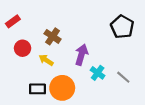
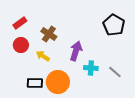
red rectangle: (13, 21) -> (20, 23), moved
cyan cross: (98, 73) -> (91, 68), turned -32

